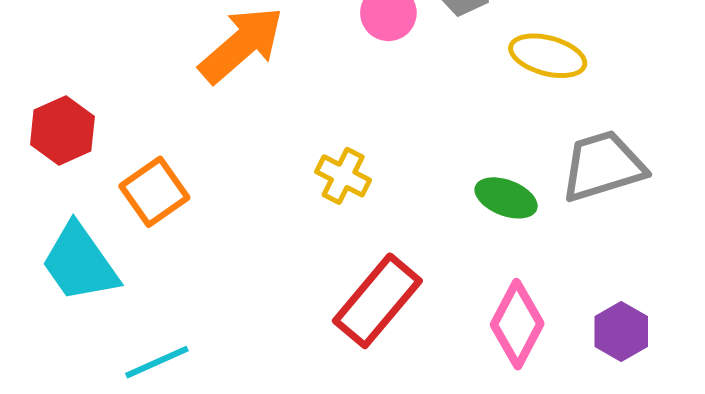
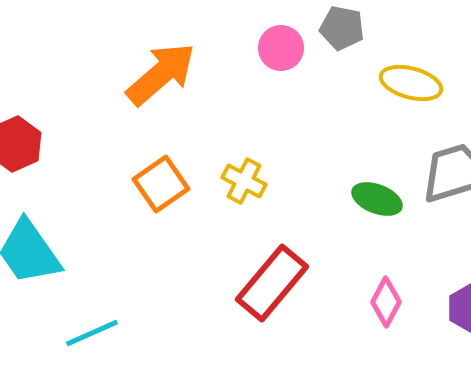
orange square: (154, 192) -> (161, 184), moved
pink diamond: (517, 324) -> (386, 302), size x0.7

